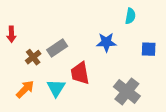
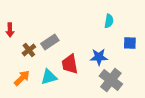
cyan semicircle: (130, 16) -> (109, 21), moved
blue star: (106, 42) -> (99, 57), moved
cyan triangle: (56, 88) -> (49, 77), turned 42

